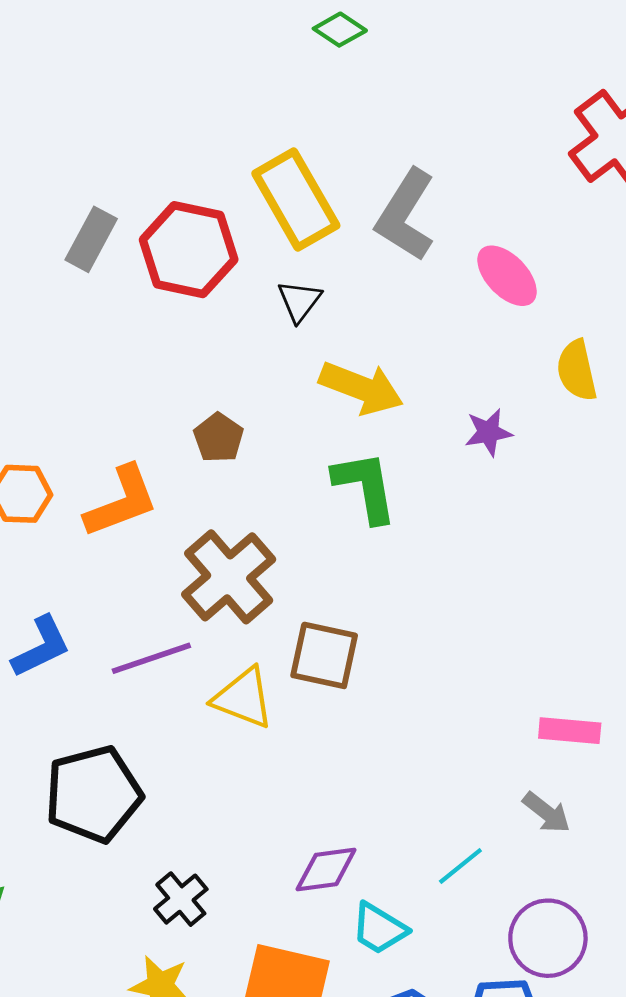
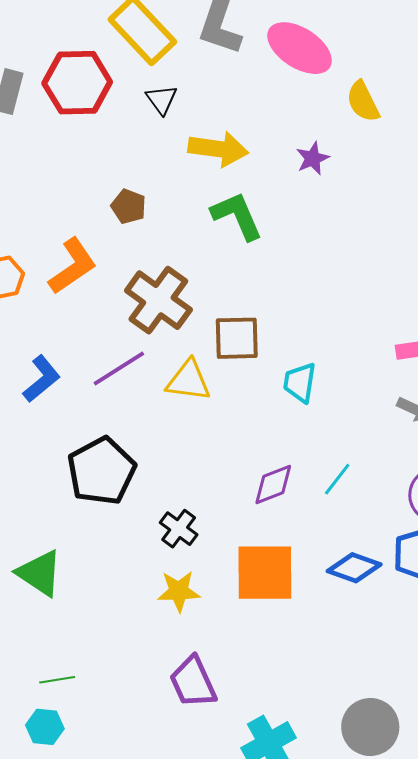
pink ellipse: (507, 276) -> (300, 48), size x1.4
cyan line: (460, 866) -> (337, 479), moved
cyan trapezoid: (379, 929) -> (300, 383), moved, turned 81

